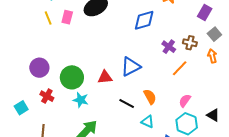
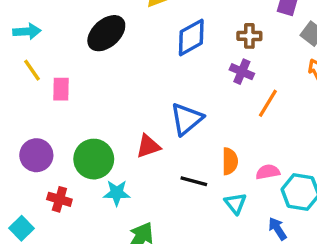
pink rectangle: (67, 17) -> (61, 89), moved
brown cross: (190, 43) -> (249, 36), moved
orange semicircle: (150, 97) -> (230, 161), turned 42
pink semicircle: (185, 101) -> (268, 172), moved, turned 56
cyan triangle: (148, 122) -> (235, 203), turned 40

